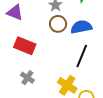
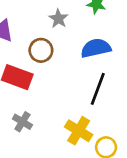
brown circle: (58, 24) -> (41, 50), moved

